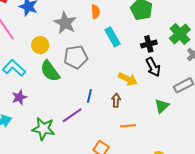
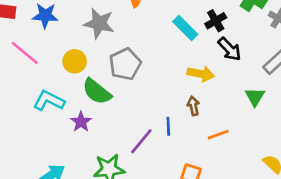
cyan rectangle: (113, 37) -> (185, 28), moved
blue line: (89, 96) -> (168, 126), moved
purple star: (19, 97) -> (81, 122), moved

